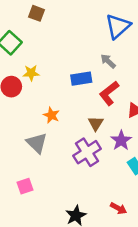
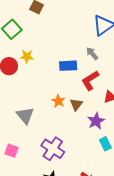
orange star: (51, 115) -> (58, 101), moved
purple cross: (87, 152) -> (53, 149), moved, turned -30
pink square: (25, 186) -> (11, 151), turned 32

